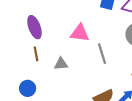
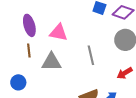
pink triangle: (80, 33) -> (59, 33), moved
gray triangle: (61, 64) -> (51, 62), size x1.5

